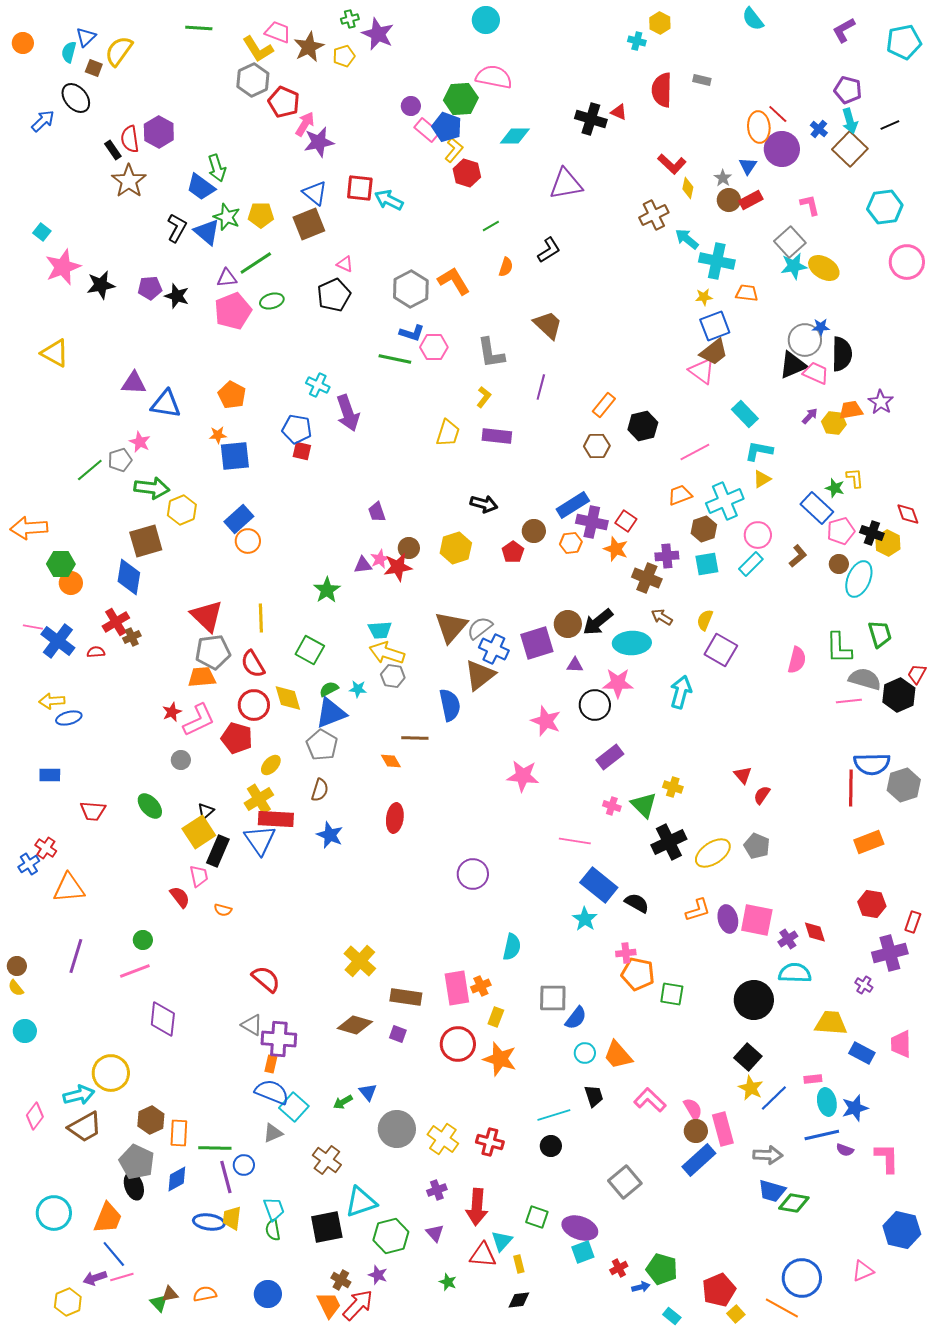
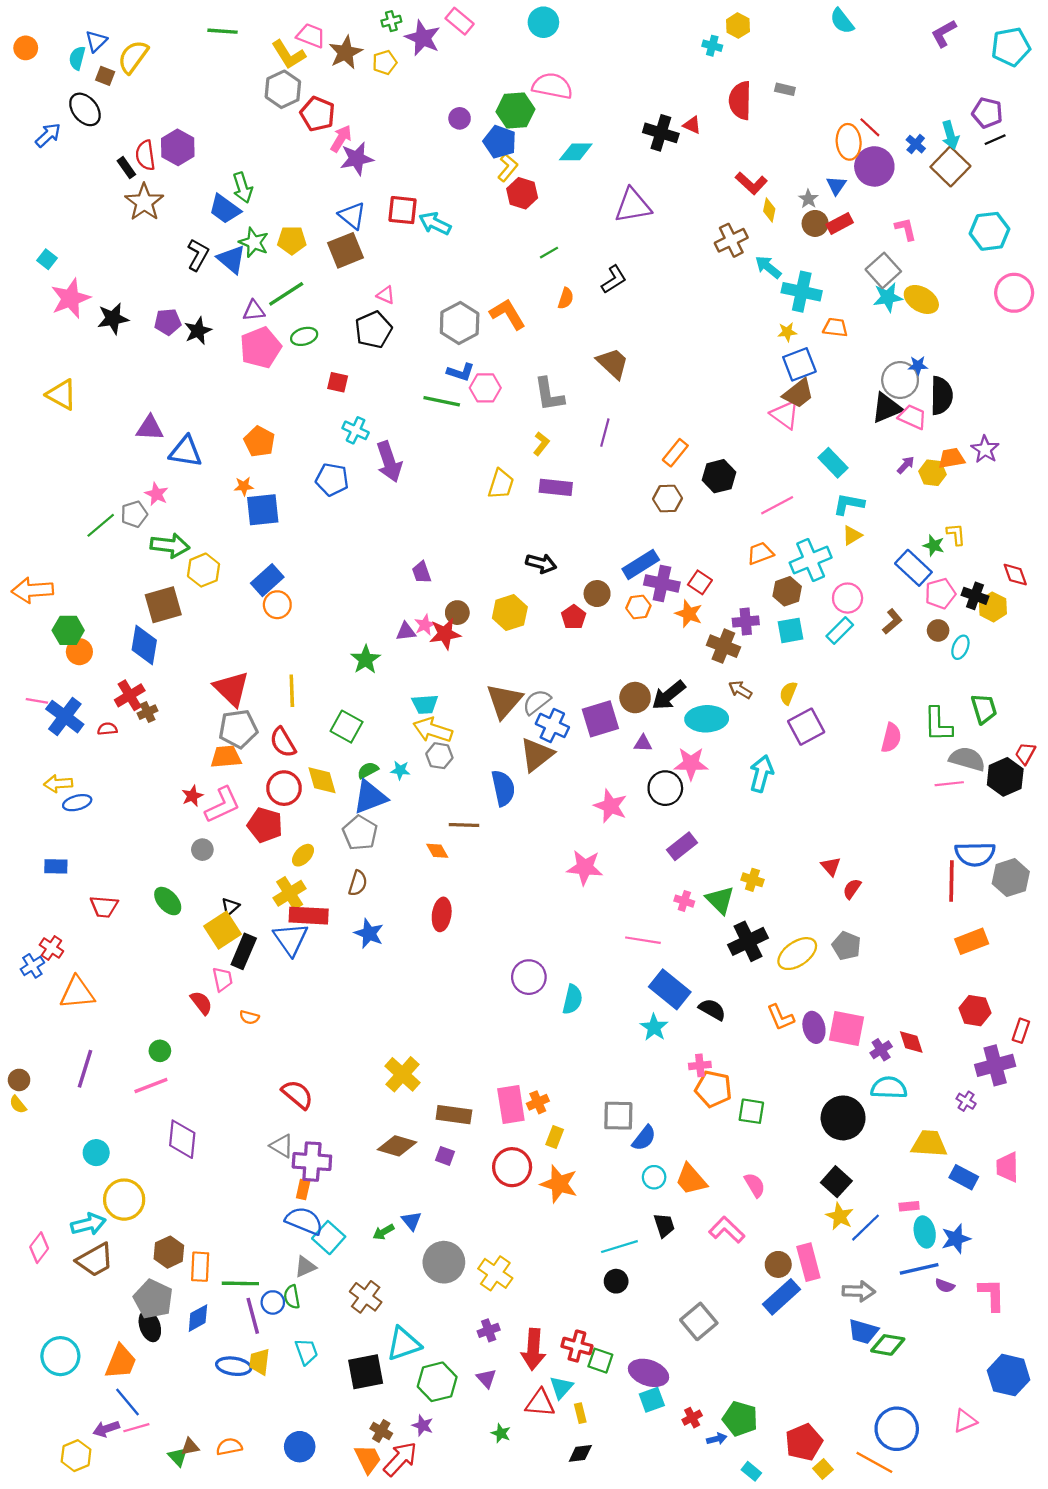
purple pentagon: (848, 90) -> (987, 113), moved
pink rectangle: (427, 130) -> (460, 21), moved
black star: (177, 296) -> (198, 331), turned 30
red square: (302, 451) -> (338, 382), moved
cyan ellipse: (859, 579) -> (960, 647), size x0.6
purple square: (721, 650) -> (806, 727), turned 32
orange L-shape: (698, 910) -> (780, 1017), turned 84
cyan semicircle: (512, 947) -> (572, 999), moved
cyan circle: (25, 1031) -> (96, 1153), moved
pink semicircle: (693, 1109) -> (755, 1185), moved
red cross: (490, 1142) -> (577, 1346), moved
green semicircle: (273, 1230) -> (292, 1297), moved

